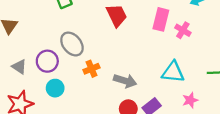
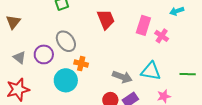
orange cross: (91, 69) -> (81, 64), turned 32
gray arrow: (125, 81) -> (122, 77), moved
cyan circle: (55, 88) -> (66, 80), moved, size x1.5

